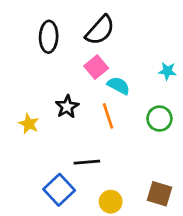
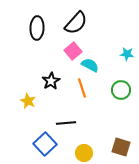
yellow star: (29, 124) -> (28, 101), moved

